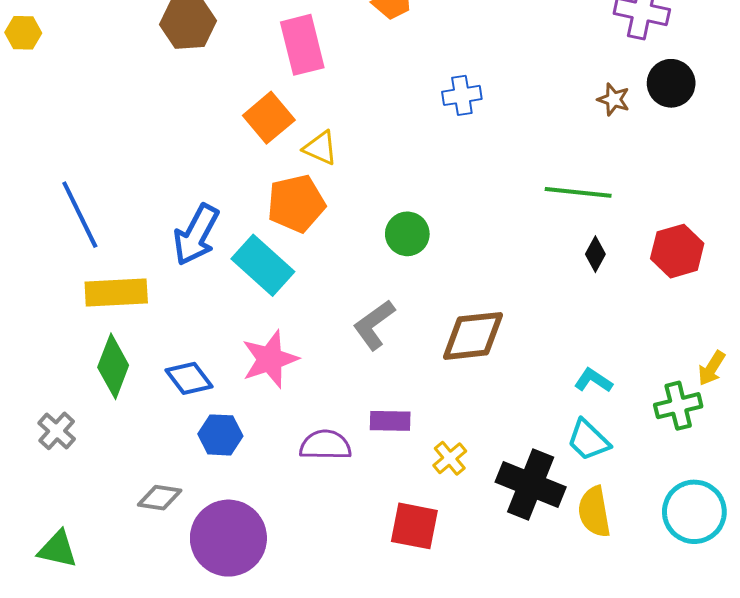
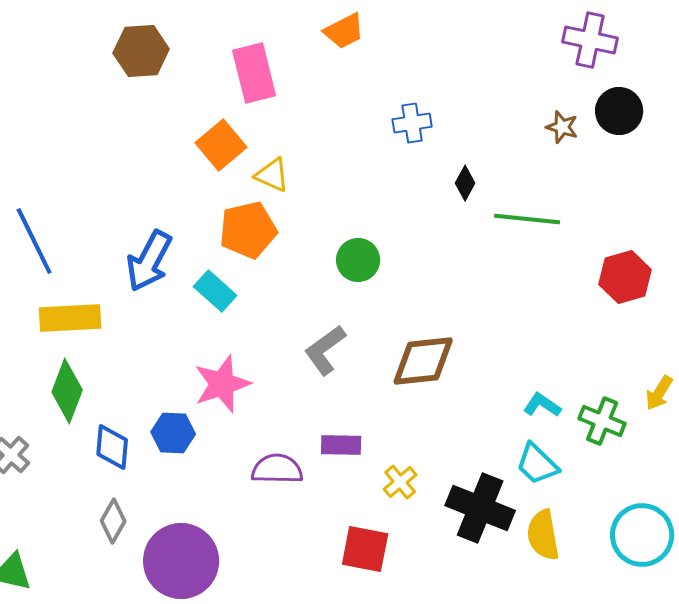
black diamond: (595, 254) -> (465, 183), moved
cyan rectangle: (263, 265) -> (215, 291), size x0.7
blue diamond: (189, 378) -> (112, 447), moved, turned 42
green cross: (678, 406) -> (602, 421), moved, turned 36
blue hexagon: (220, 435) -> (173, 433), moved
gray diamond: (160, 498) -> (113, 521), turned -69

